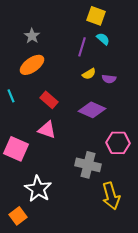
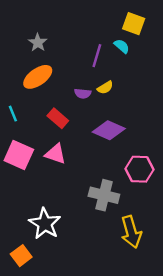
yellow square: (96, 16) -> (134, 24), moved
purple semicircle: (109, 79) -> (83, 93), moved
pink square: (16, 149) -> (19, 155), moved

